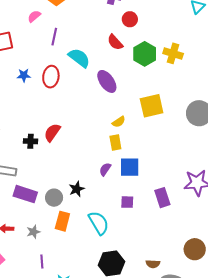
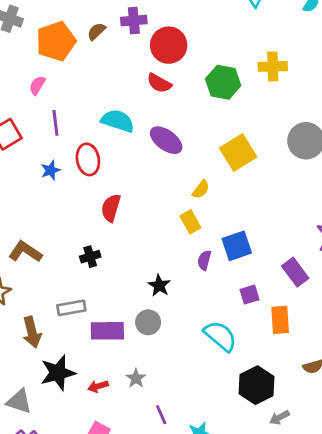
red circle: (130, 19) -> (169, 45), size x1.6
purple line: (54, 37) -> (55, 123), moved
yellow cross: (173, 53) -> (273, 66), moved
green hexagon: (145, 54) -> (223, 82), moved
red semicircle: (52, 132) -> (111, 208), moved
yellow rectangle: (115, 143) -> (190, 222), moved
black star: (77, 189) -> (159, 285), moved
orange rectangle: (62, 221) -> (280, 320), moved

